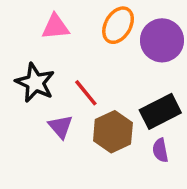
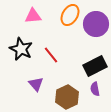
purple triangle: (61, 127) -> (36, 84), moved
brown hexagon: (113, 132) -> (67, 97), moved

